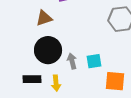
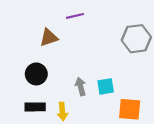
black circle: (48, 50) -> (36, 74), moved, size x0.7

